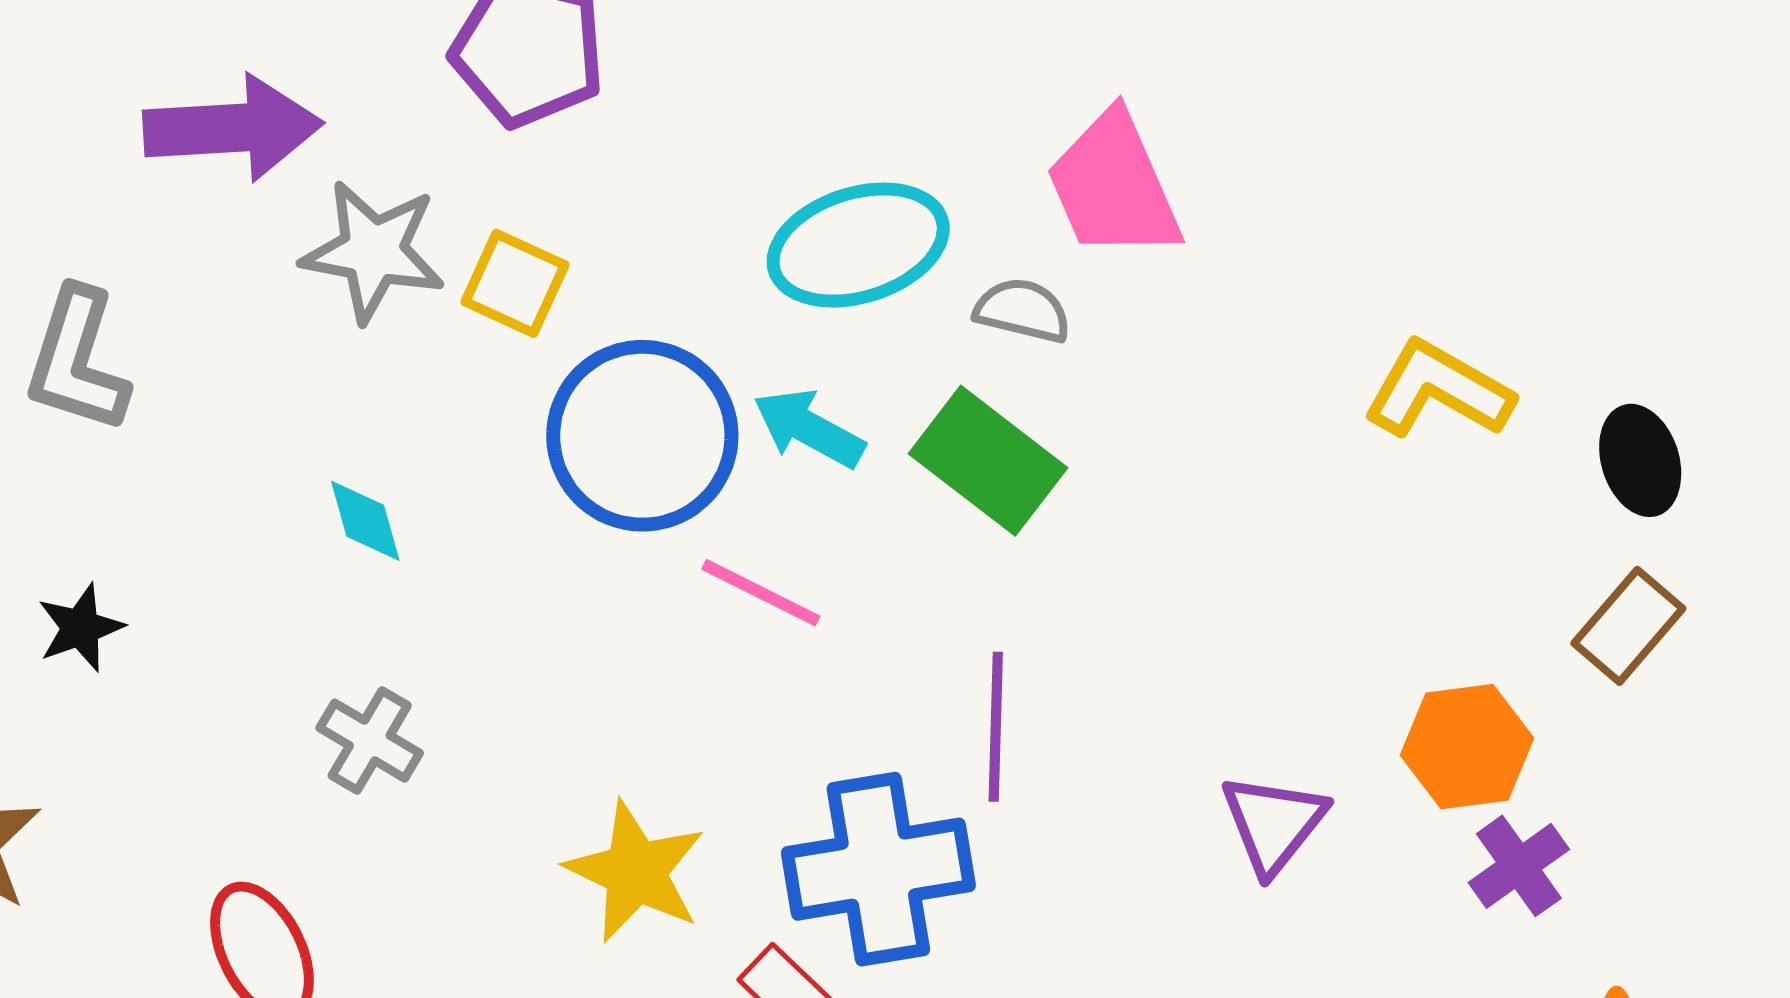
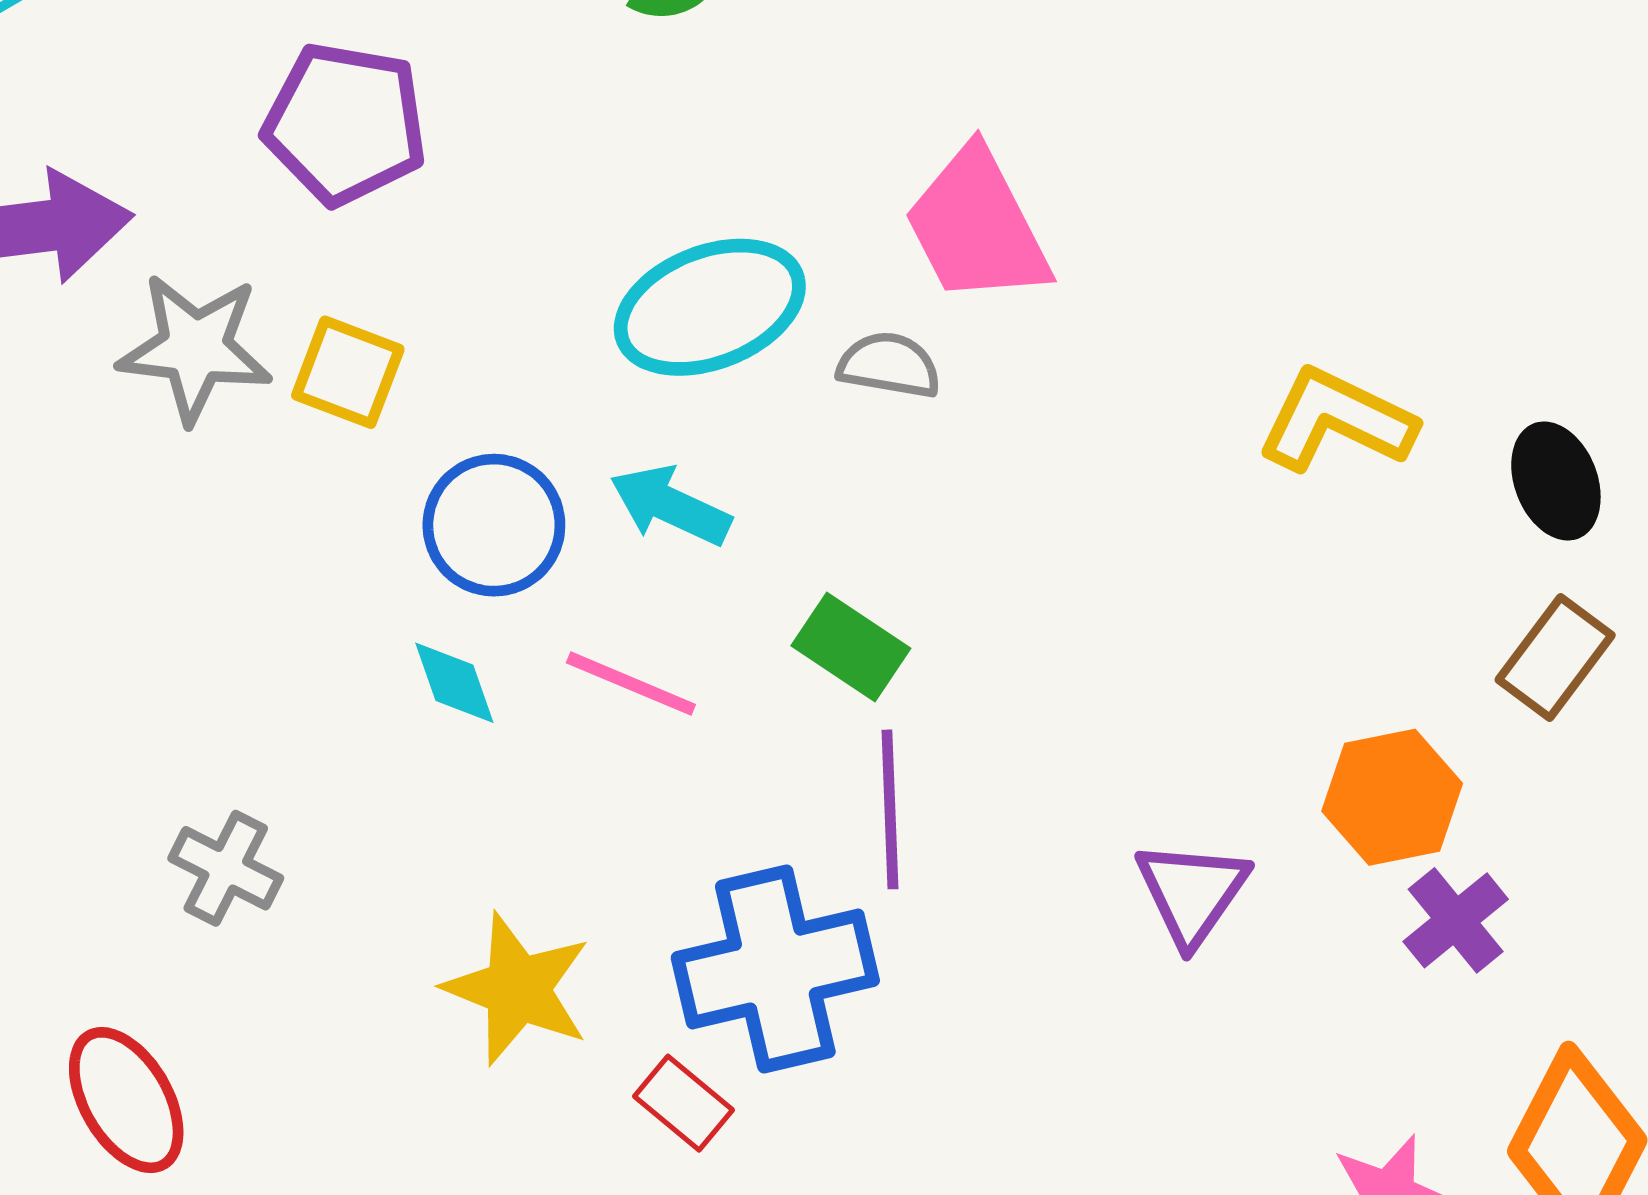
blue circle: (642, 436) -> (494, 525), size x0.7
green rectangle: (988, 461) -> (851, 647), moved, size x0.7
cyan diamond: (365, 521) -> (454, 683), moved

